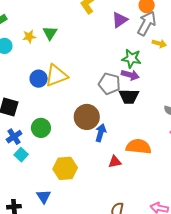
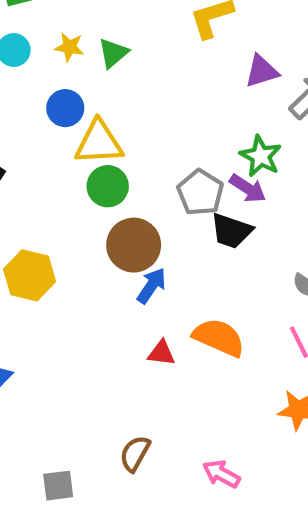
blue circle: (39, 79) -> (65, 108), moved
green circle: (41, 128) -> (108, 186), moved
yellow hexagon: (65, 168) -> (30, 275), moved

